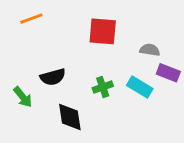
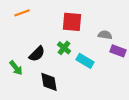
black semicircle: (53, 77) -> (37, 54), turned -30
green cross: (103, 87) -> (64, 48), moved, turned -32
cyan rectangle: (140, 87) -> (85, 61), moved

